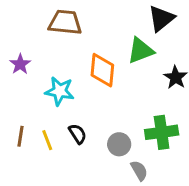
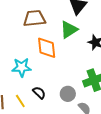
brown trapezoid: (65, 22) -> (34, 18), moved

